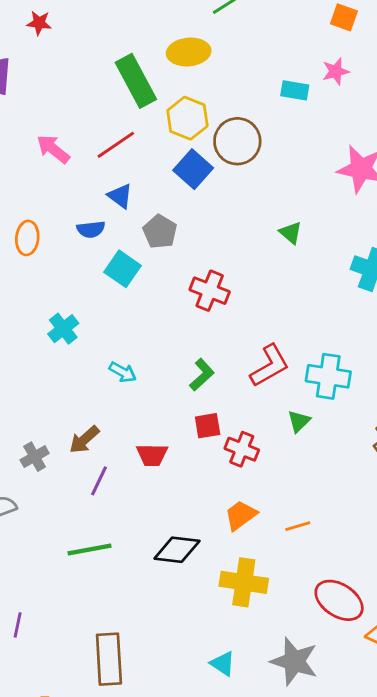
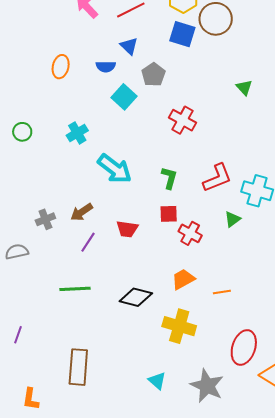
blue square: (193, 169) -> (182, 34), turned -32
cyan arrow: (123, 372) -> (114, 169), size x1.8
green L-shape: (202, 375) -> (169, 178), turned -40
red ellipse: (339, 600) -> (244, 347), turned 68

